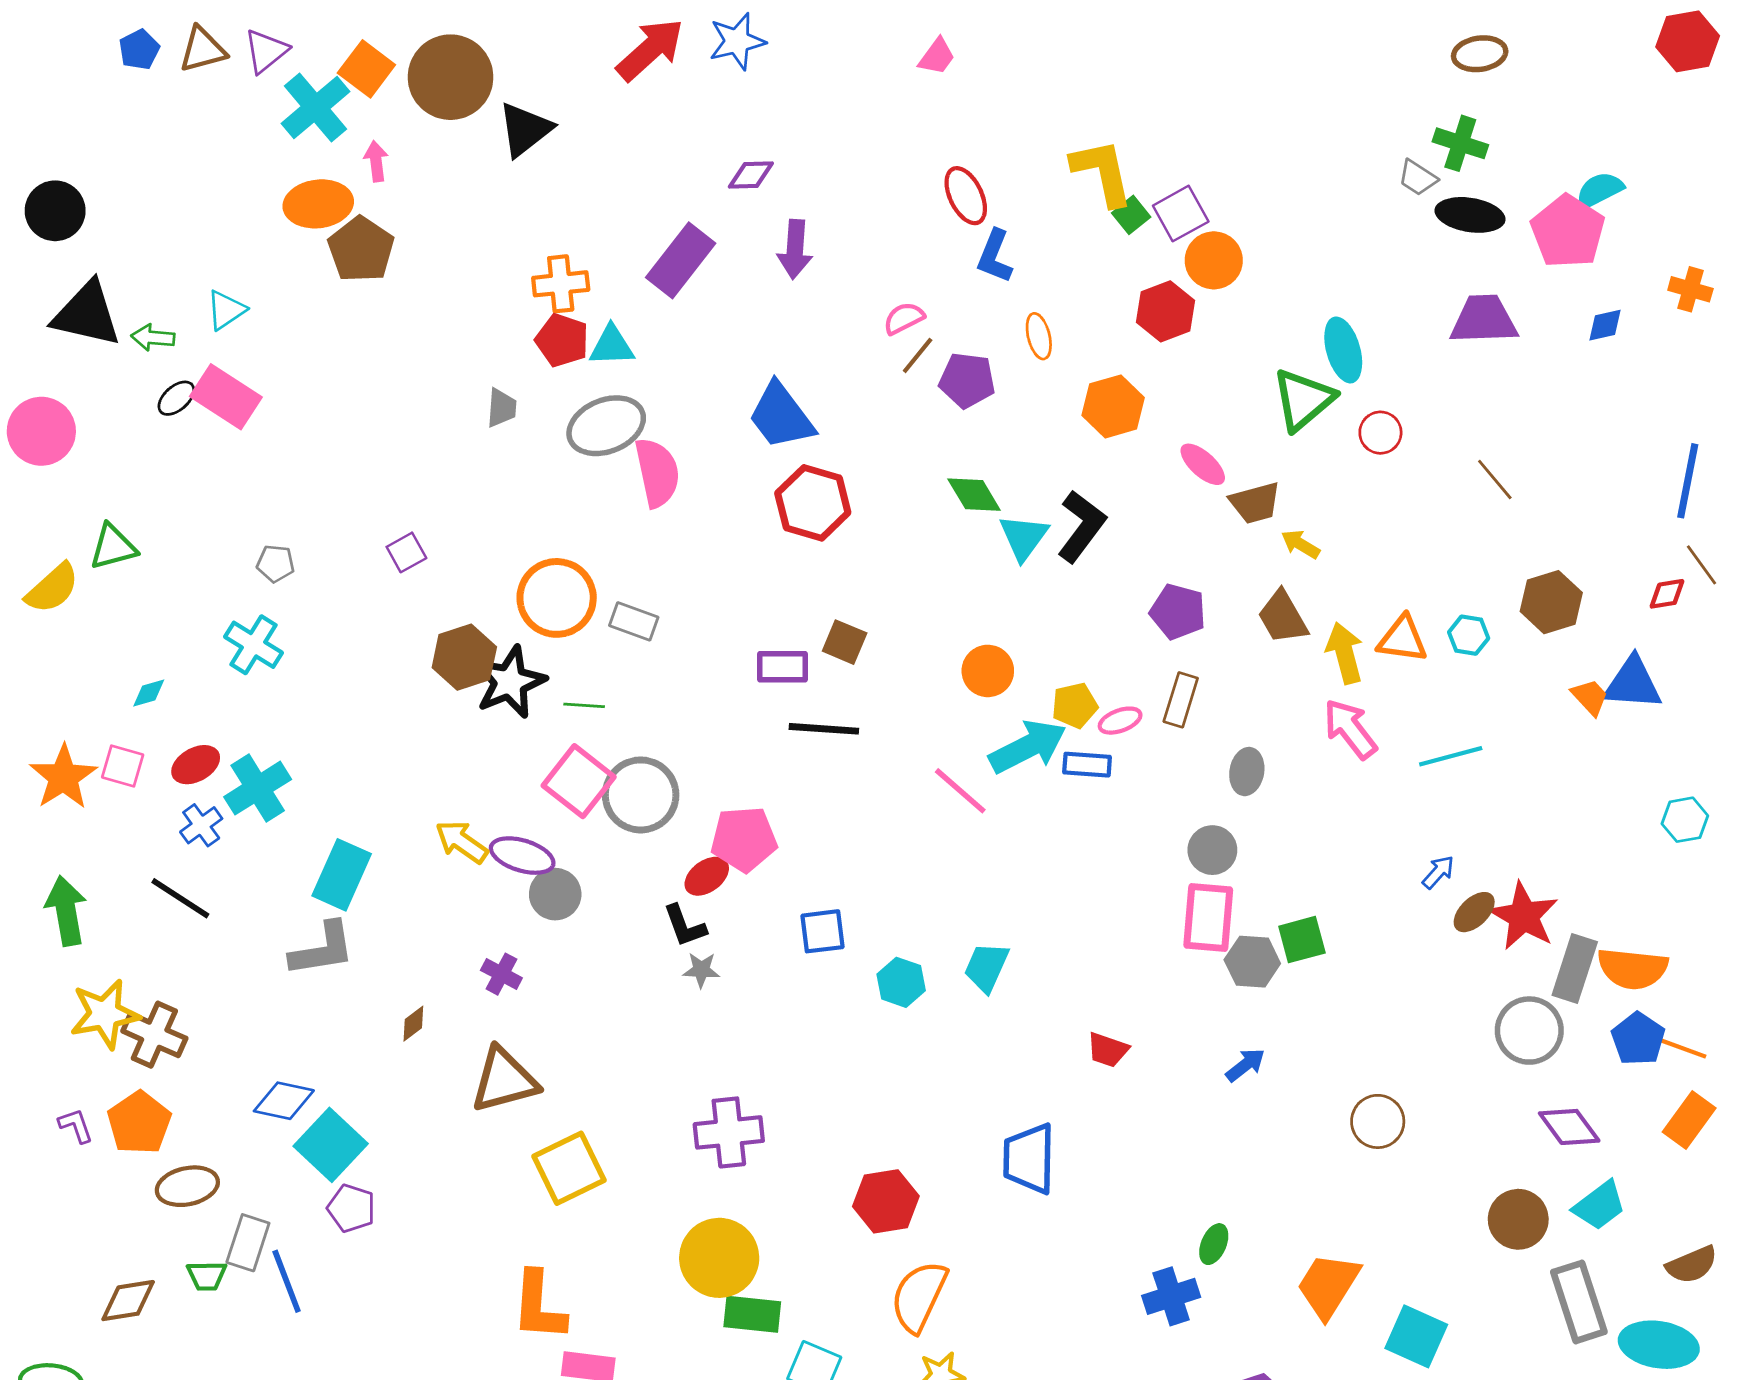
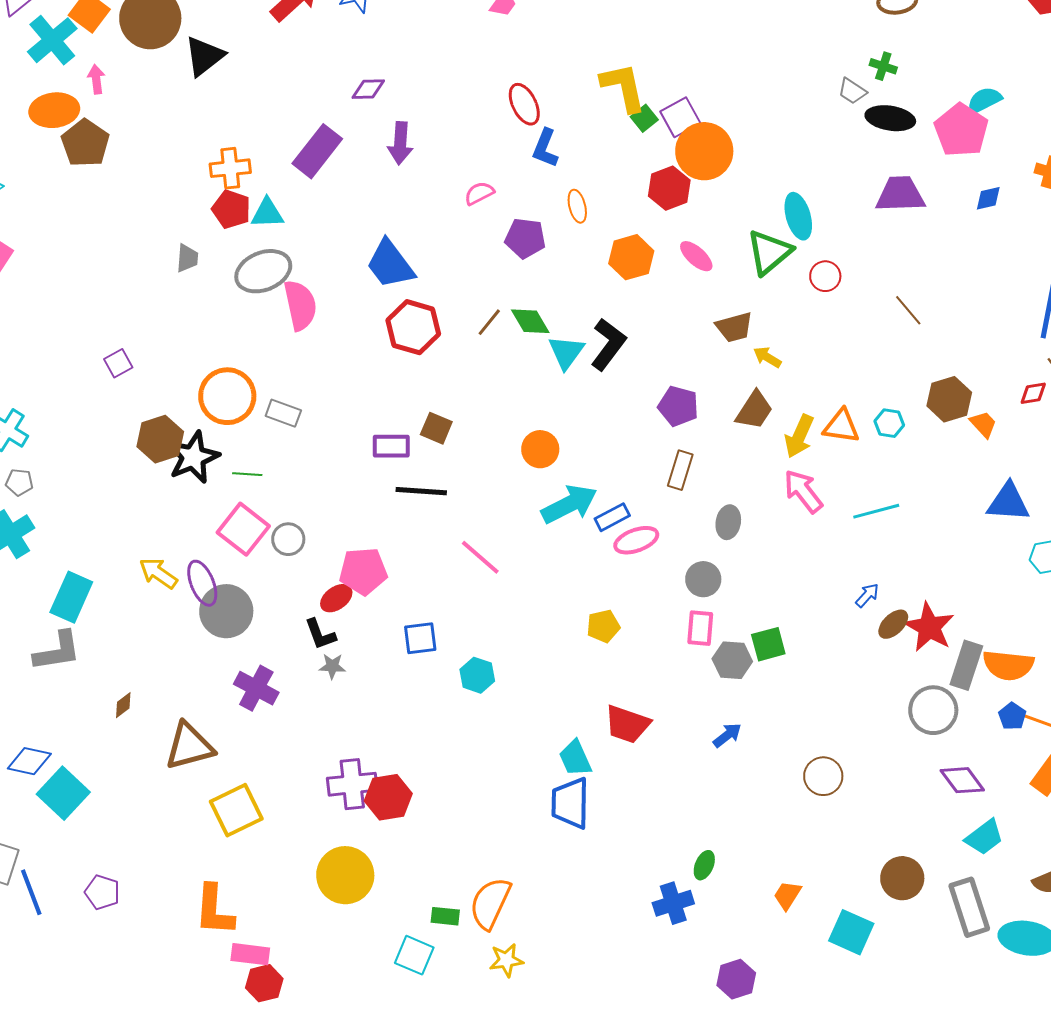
green cross: (1460, 143) -> (883, 66), size x0.7
orange circle: (1214, 260) -> (704, 151), size x1.4
brown line: (918, 355) -> (489, 322), moved
pink ellipse: (1203, 464) -> (696, 256), moved
gray pentagon: (276, 563) -> (19, 482), moved
brown trapezoid: (1283, 617) -> (754, 410), turned -117
yellow arrow: (1345, 653) -> (799, 436), turned -141
blue triangle: (1633, 683) -> (1008, 502), moved
orange trapezoid: (1590, 697) -> (983, 424), moved
yellow pentagon: (1075, 705) -> (603, 626), moved
pink ellipse: (1120, 721) -> (636, 540), moved, size x1.4
blue rectangle: (1087, 765) -> (612, 517), turned -32
pink line: (960, 791) -> (480, 557), moved
gray circle: (641, 795) -> (288, 539), size x0.6
purple ellipse: (522, 856) -> (202, 583), turned 51
gray circle: (555, 894) -> (226, 611), size x1.4
pink rectangle: (1208, 918) -> (700, 628), size x0.7
cyan trapezoid: (986, 967) -> (575, 758), moved, turned -48
purple cross: (501, 974) -> (256, 688), moved, size x1.5
blue pentagon: (1638, 1039) -> (1012, 716), size x0.7
red trapezoid: (1108, 1050) -> (627, 724), size x1.5
red hexagon: (886, 1201) -> (388, 797), moved
purple pentagon: (351, 1208) -> (102, 892), moved
brown circle: (1518, 1219) -> (902, 878), moved
orange trapezoid: (1328, 1285) -> (787, 895), size x0.6
green rectangle: (752, 1314) -> (445, 916), moved, size x0.7

